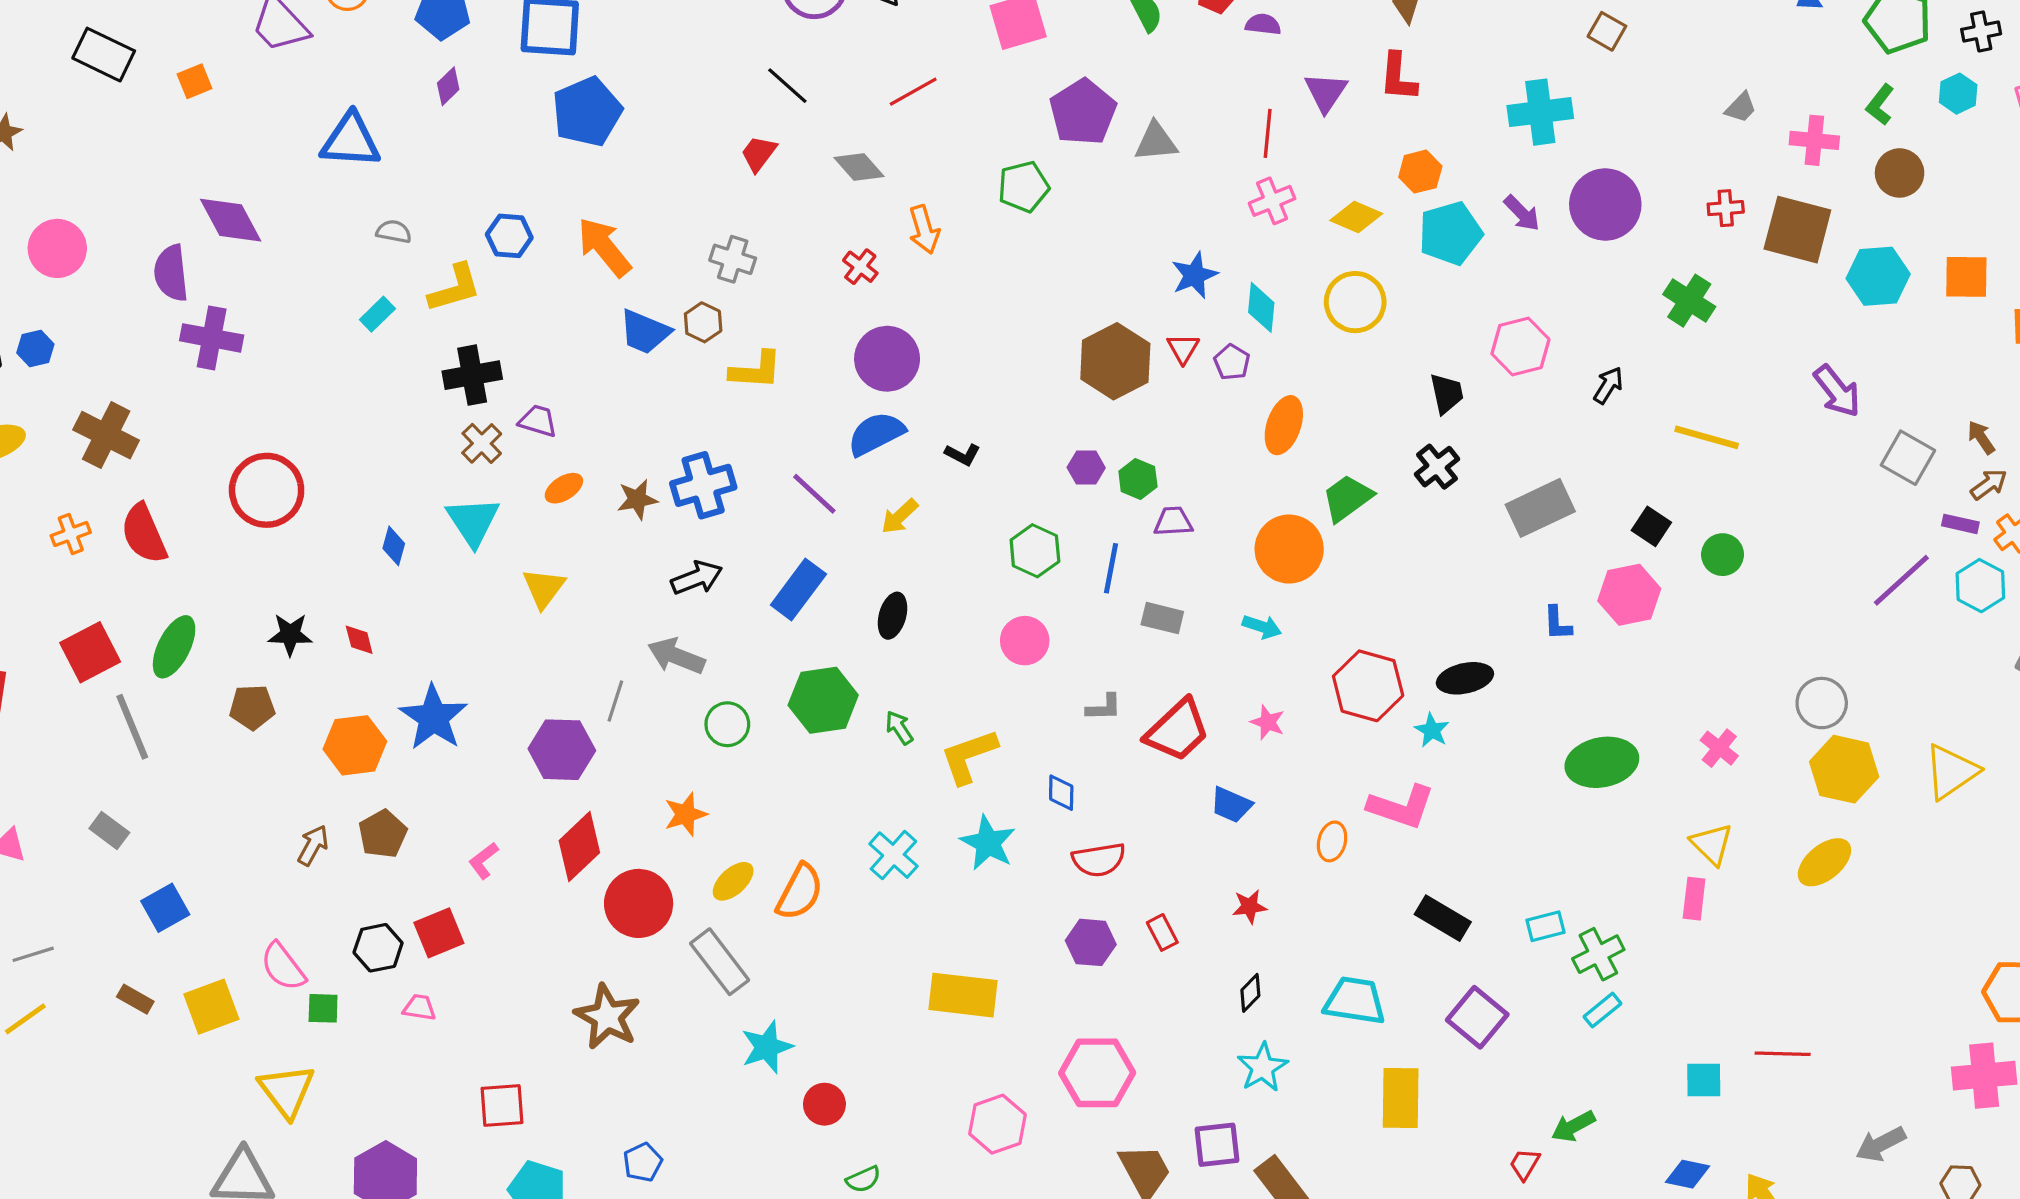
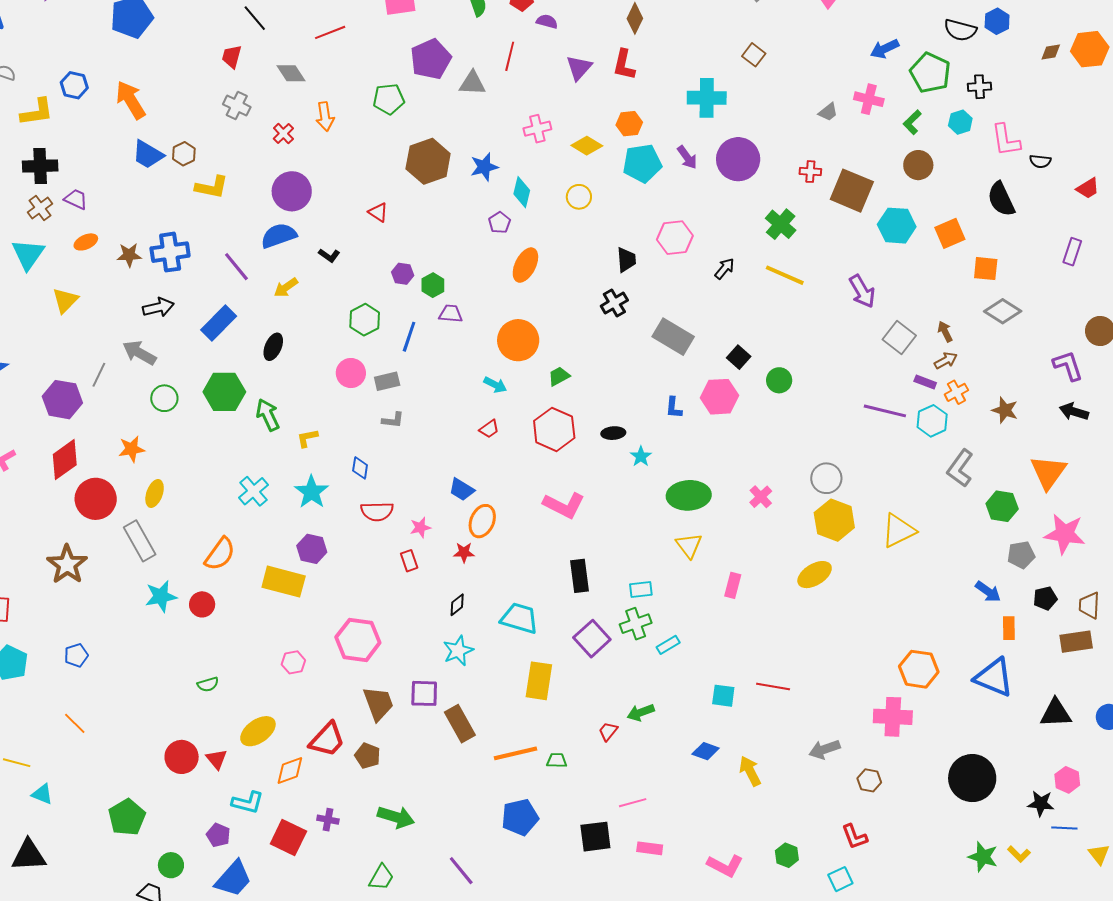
red line: (1268, 133) -> (510, 56), moved
pink cross: (1814, 140) -> (869, 99), moved
red trapezoid: (759, 154) -> (232, 57), turned -30
gray cross: (733, 259) -> (237, 106), moved
orange square: (1966, 277) -> (950, 233), turned -32
yellow circle: (1355, 302) -> (579, 197), size x0.7
red triangle: (1183, 349) -> (378, 212), moved, turned -35
brown hexagon: (1115, 361) -> (428, 161), moved
yellow line: (1707, 437) -> (785, 275), moved
green trapezoid: (1347, 498) -> (559, 376), moved, size x0.7
gray rectangle: (1540, 508) -> (673, 337), turned 48
purple line: (1901, 580) -> (885, 411), turned 48
gray rectangle: (1162, 618) -> (387, 381), moved, turned -35
black ellipse: (1465, 678) -> (613, 433), size x0.7
pink star: (1268, 722) -> (420, 527), moved, turned 30
green arrow: (899, 728) -> (268, 415), size x1.5
red trapezoid: (1177, 730) -> (489, 429), moved, size x0.5
cyan star: (1432, 730) -> (641, 456), moved
yellow L-shape: (969, 756) -> (307, 438), size x0.6
orange ellipse: (1332, 841) -> (482, 521), moved, size x1.4
yellow triangle: (1712, 844) -> (689, 545), moved
yellow ellipse: (733, 881) -> (155, 493), turned -36
orange semicircle: (800, 892) -> (220, 554), moved
black rectangle: (1443, 918) -> (580, 576), turned 44
purple hexagon: (1091, 942) -> (312, 549), moved
green cross: (1598, 954) -> (636, 624), moved
red circle: (824, 1104) -> (202, 604), moved
pink hexagon: (997, 1124) -> (293, 662), size x0.7

